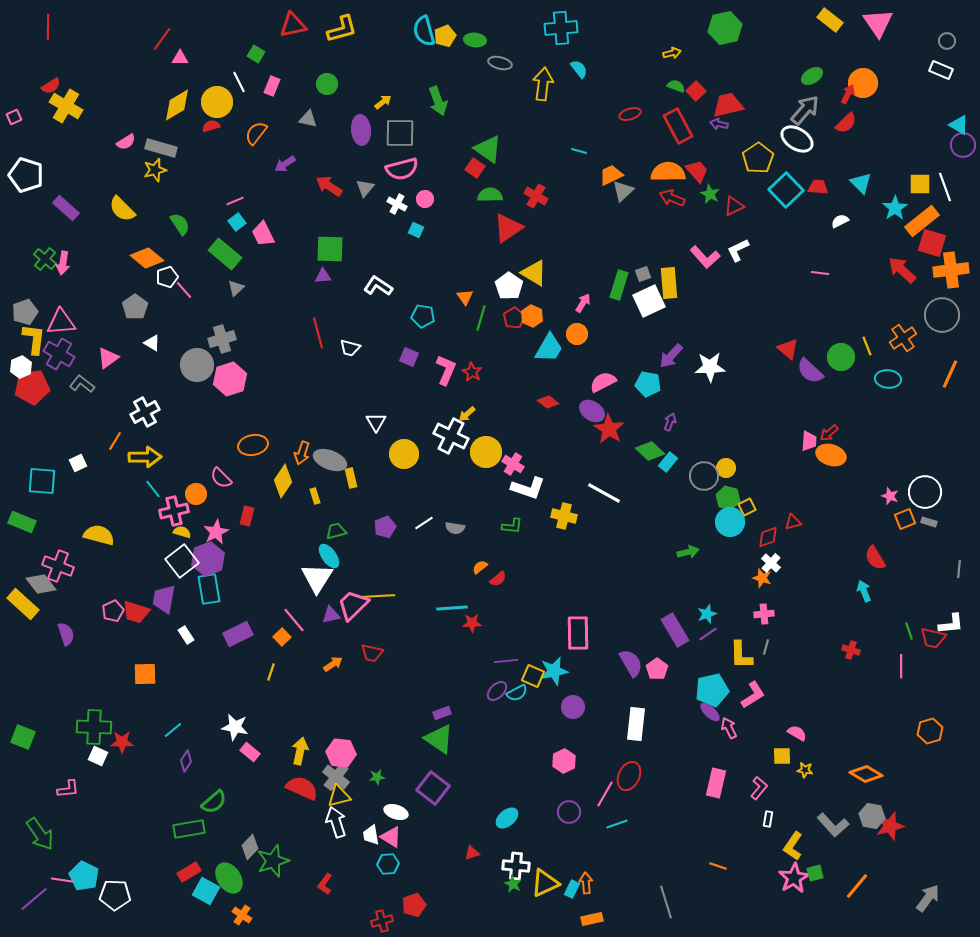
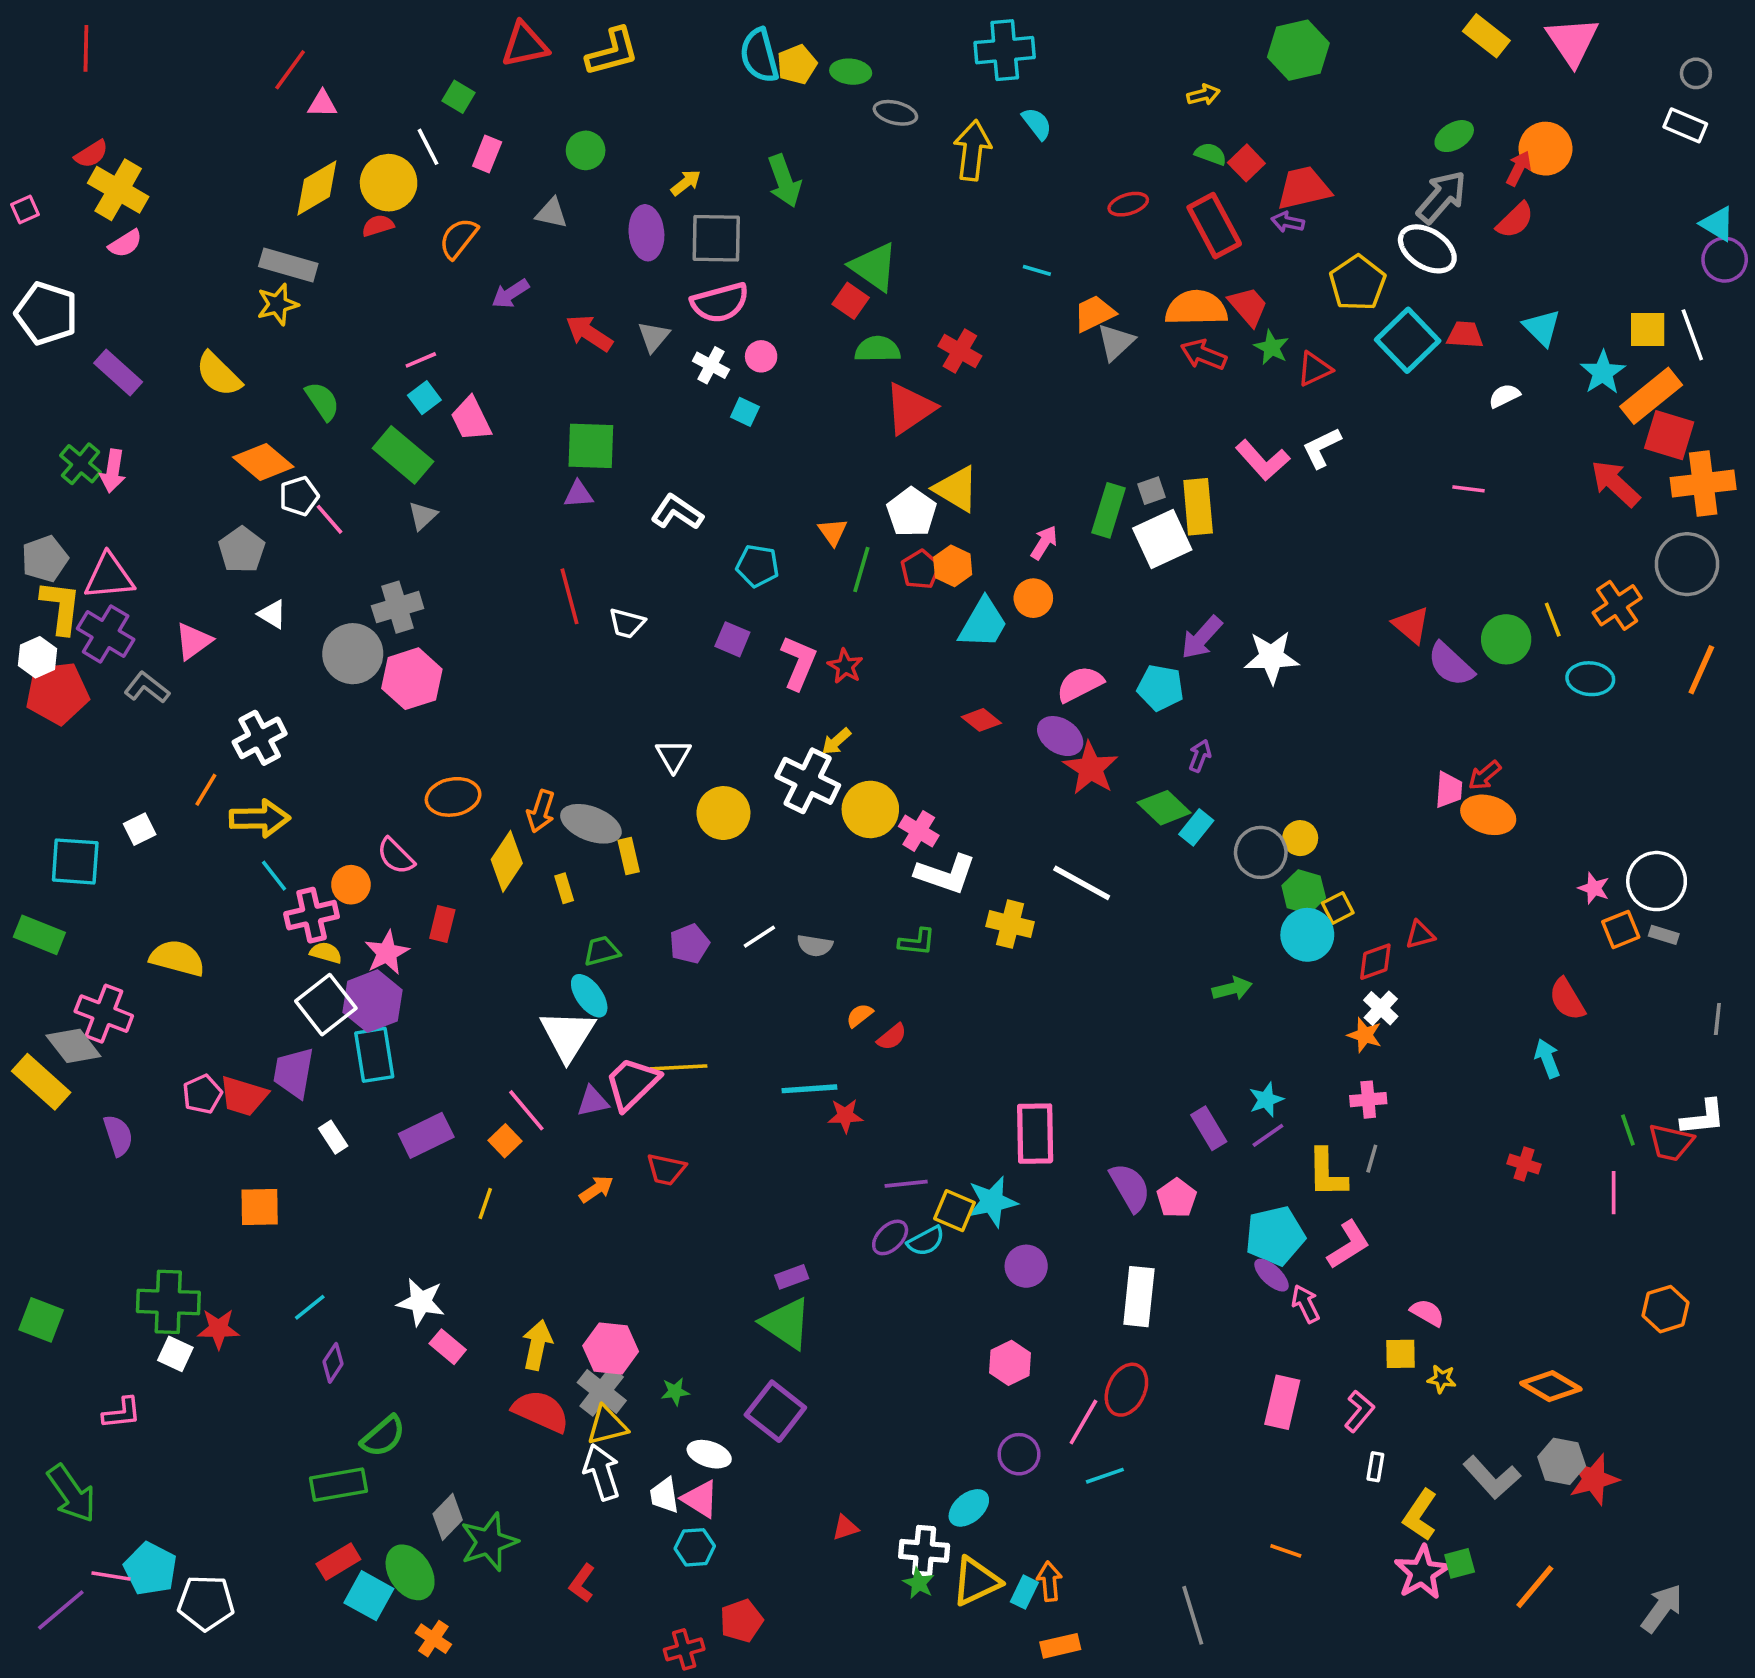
pink semicircle: (126, 142) -> (125, 244), moved
purple rectangle: (675, 630) -> (1209, 1128), size x0.7
cyan ellipse: (507, 818) -> (969, 1508), moved

